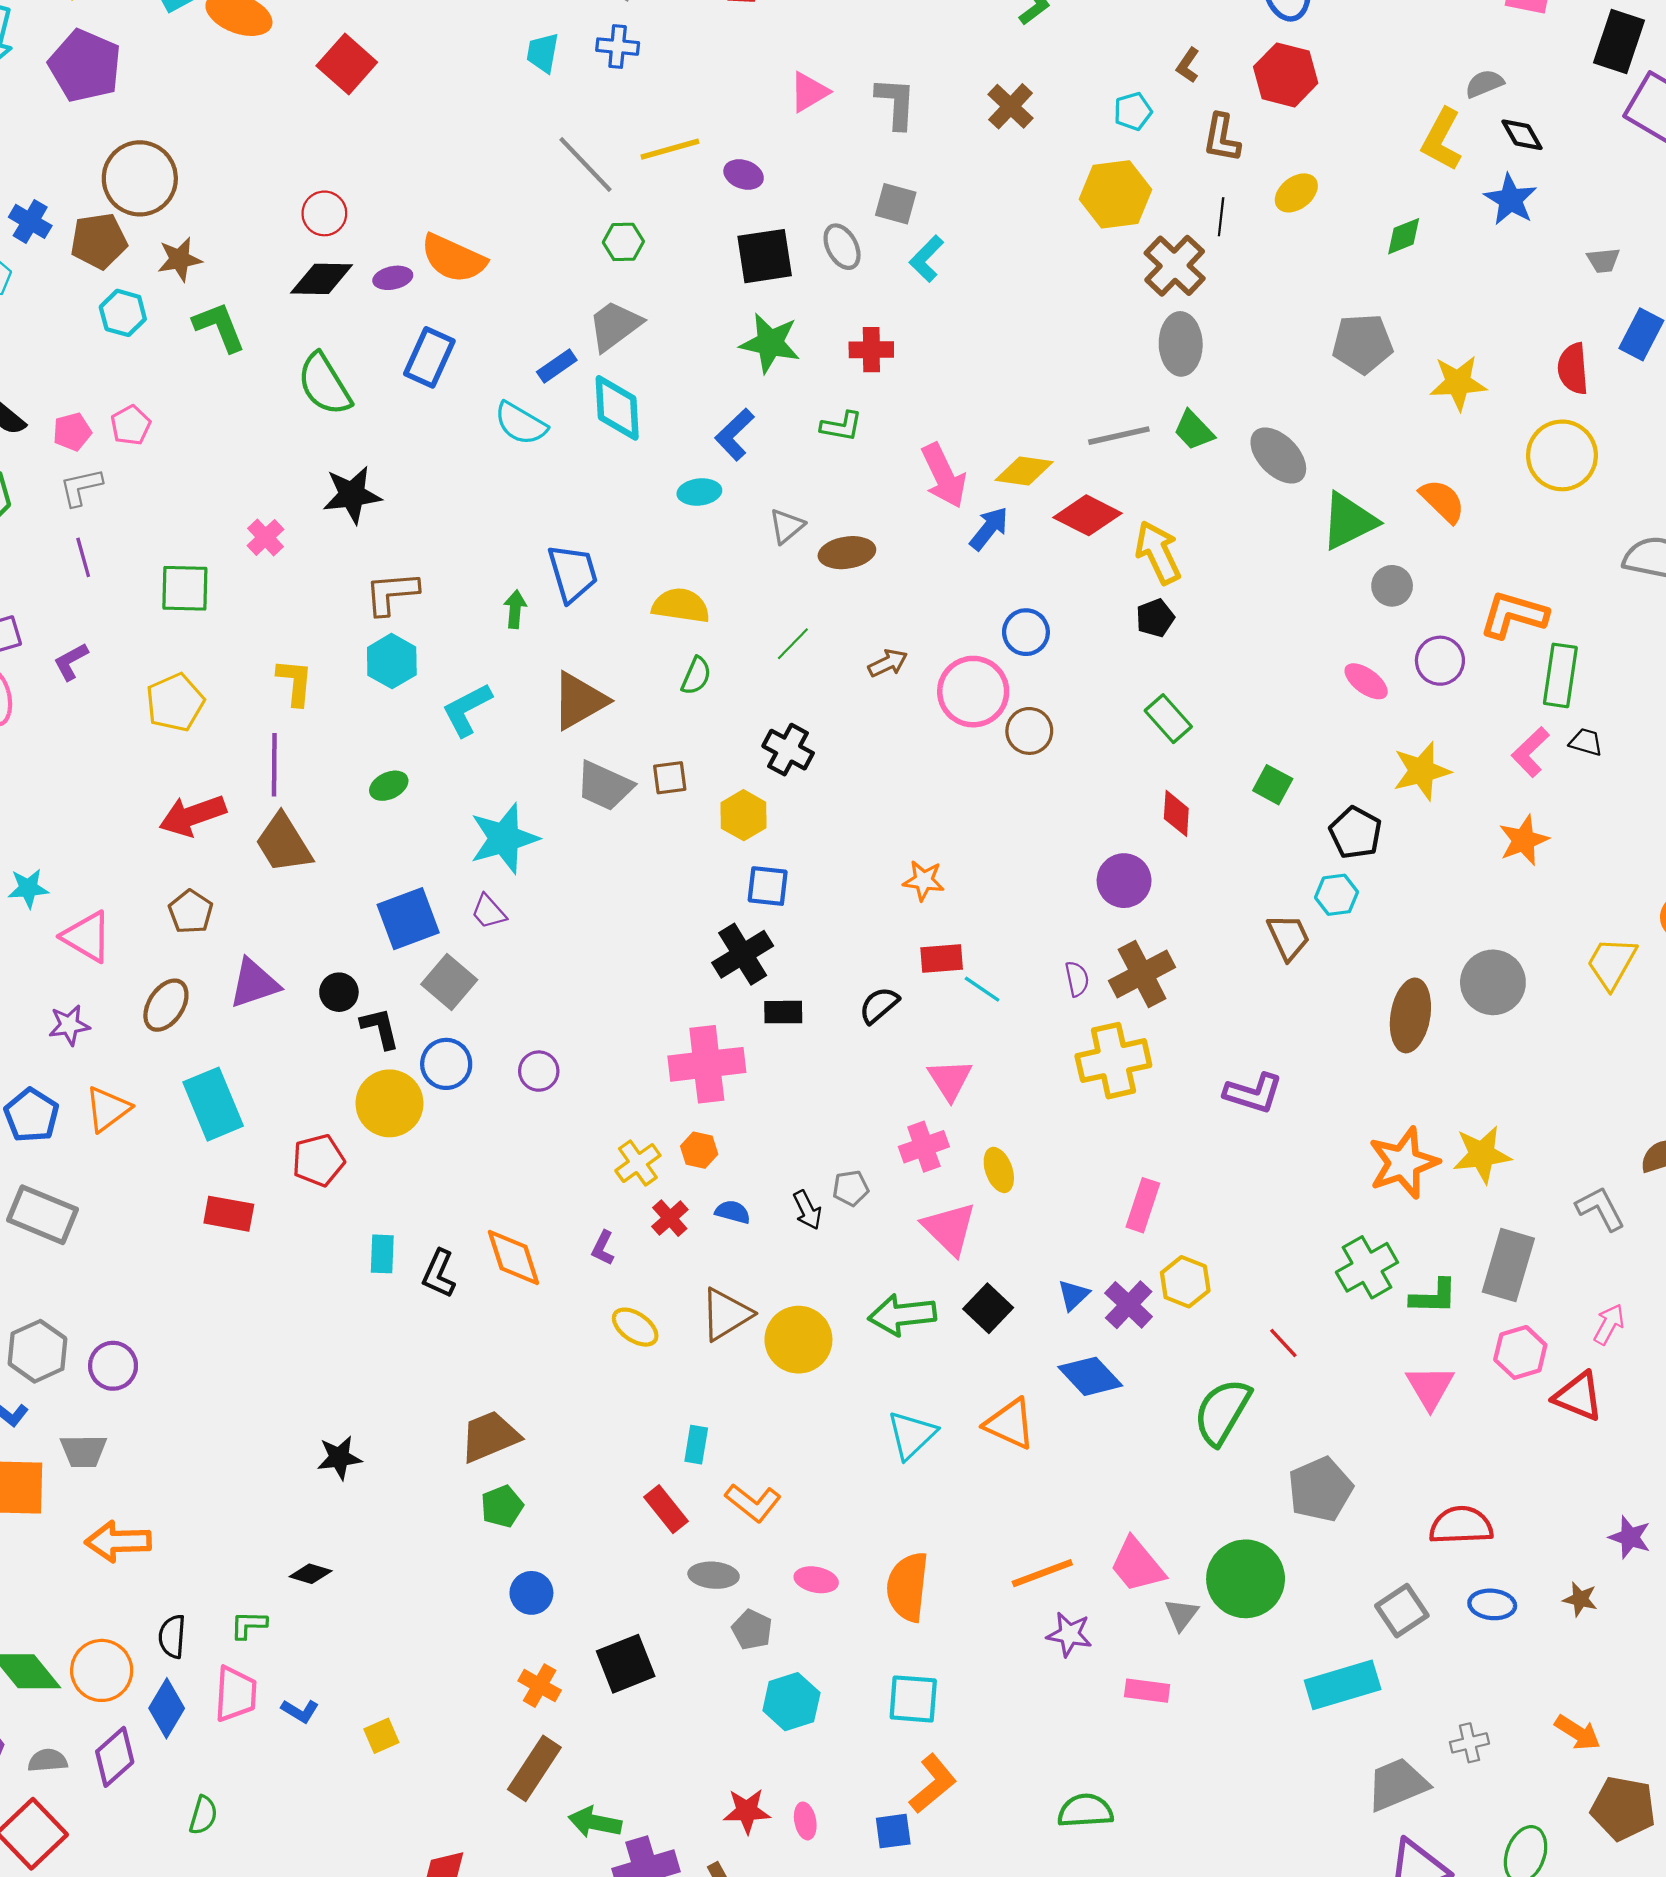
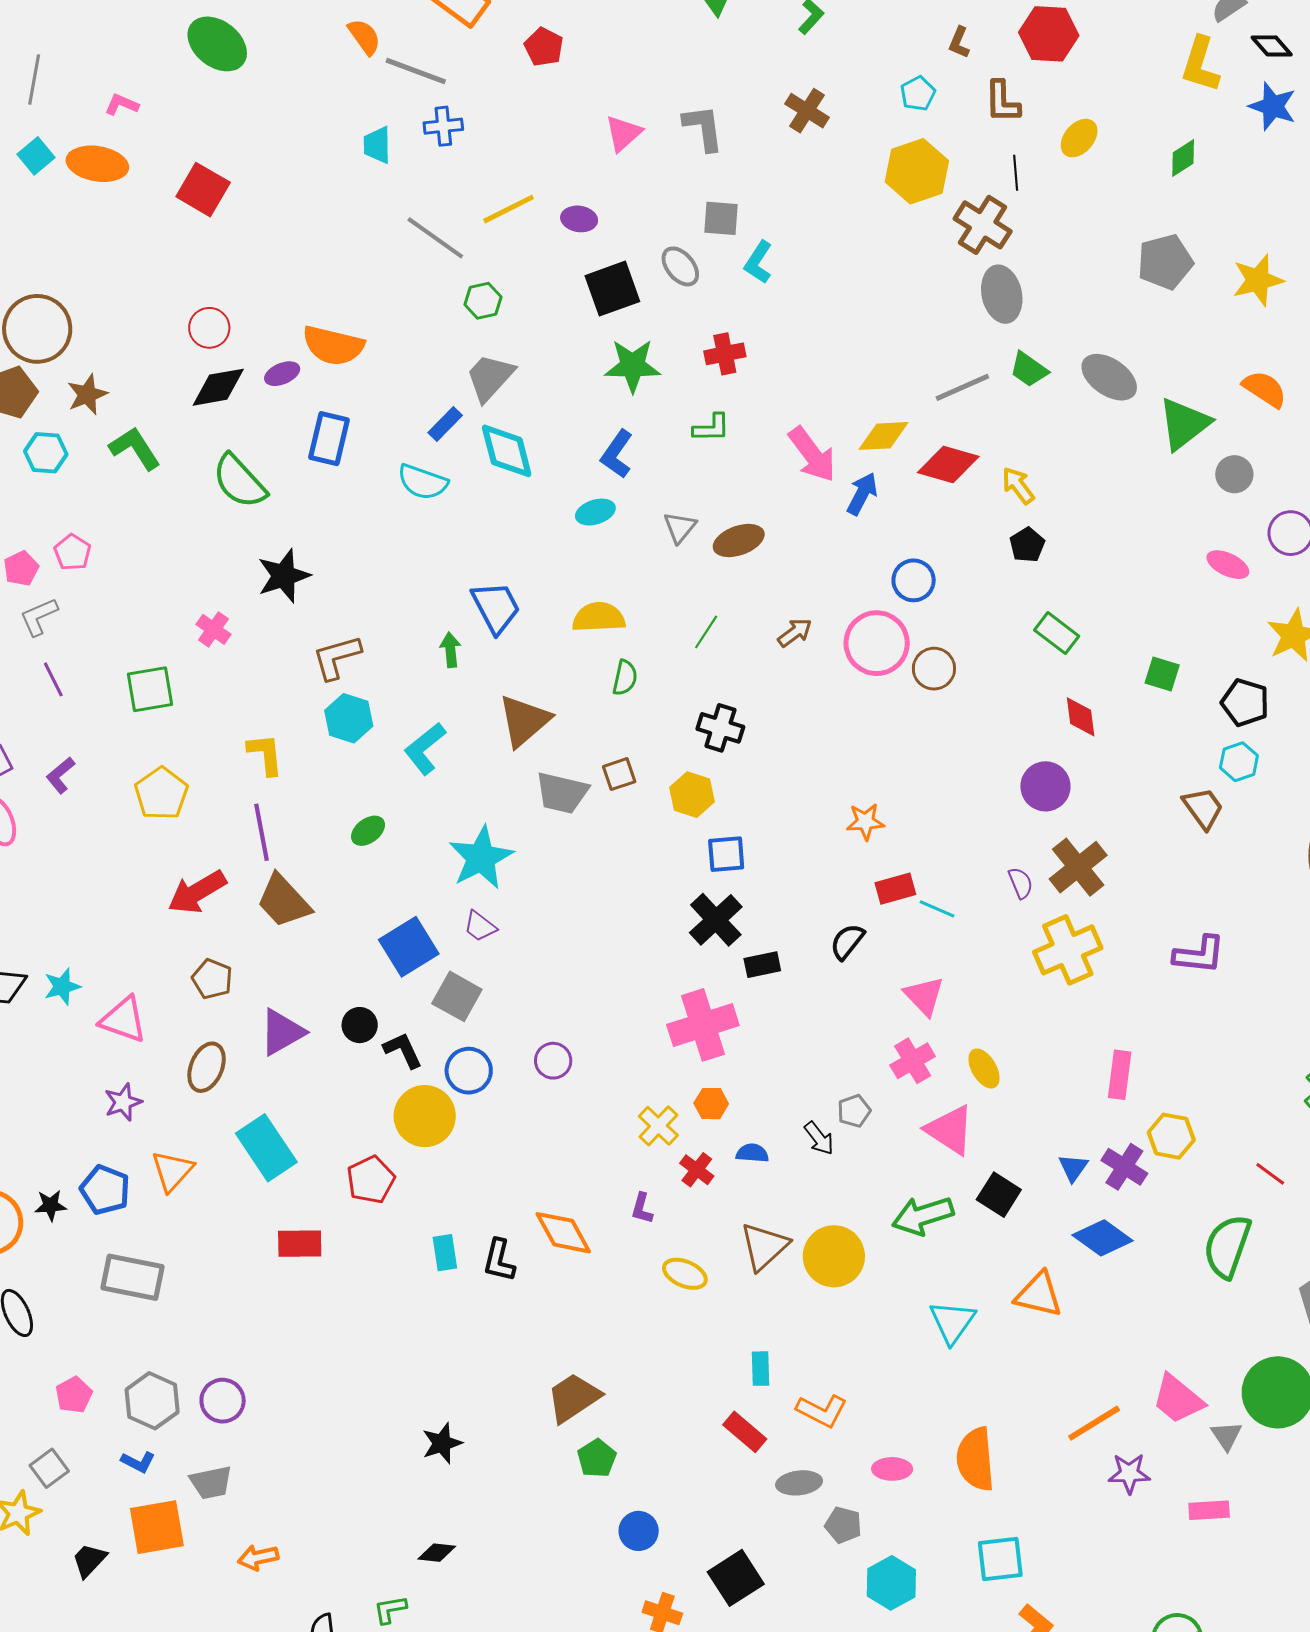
yellow arrow: (1158, 552) -> (1018, 486), size x0.7
orange arrow: (118, 1541) -> (258, 1558), size x0.7

